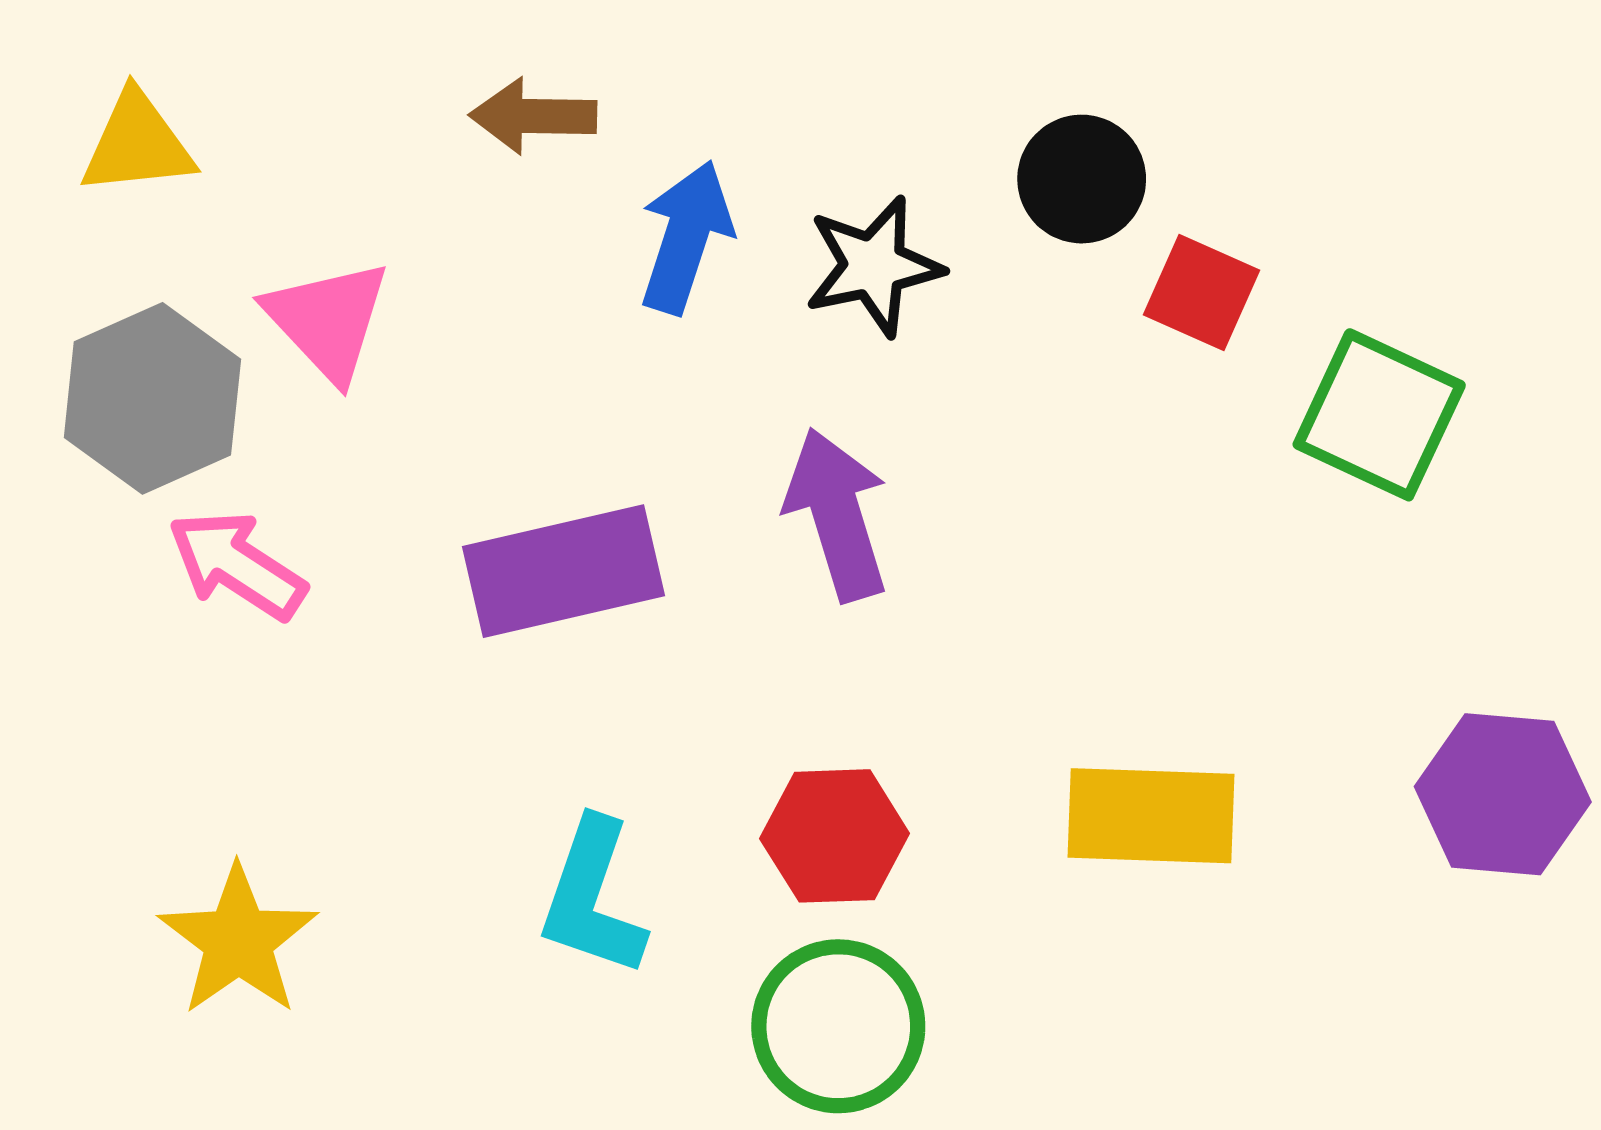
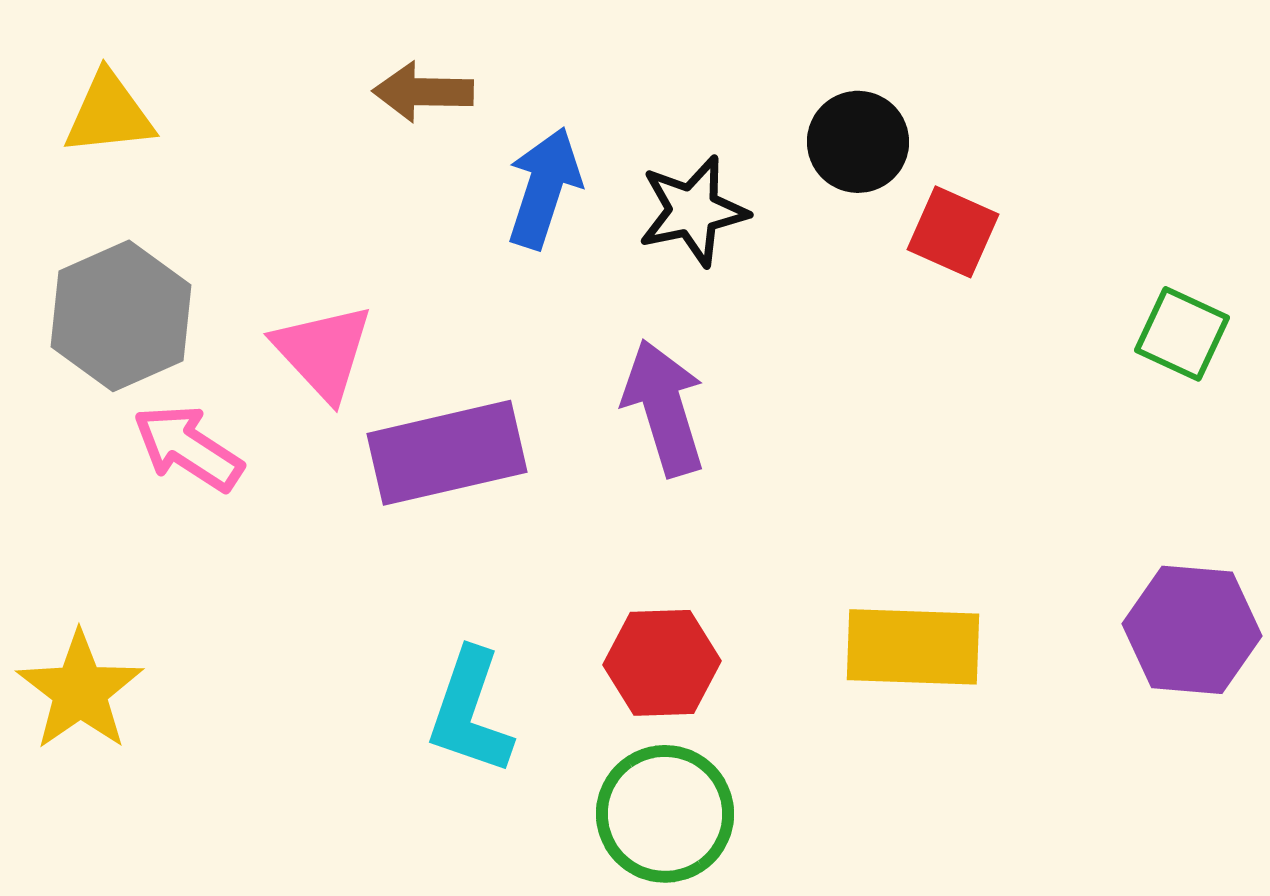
pink triangle: (328, 320) -> (323, 352), moved
green square: (1379, 415) -> (1182, 334), moved, size x0.7
yellow star: (238, 941) -> (80, 691), moved

